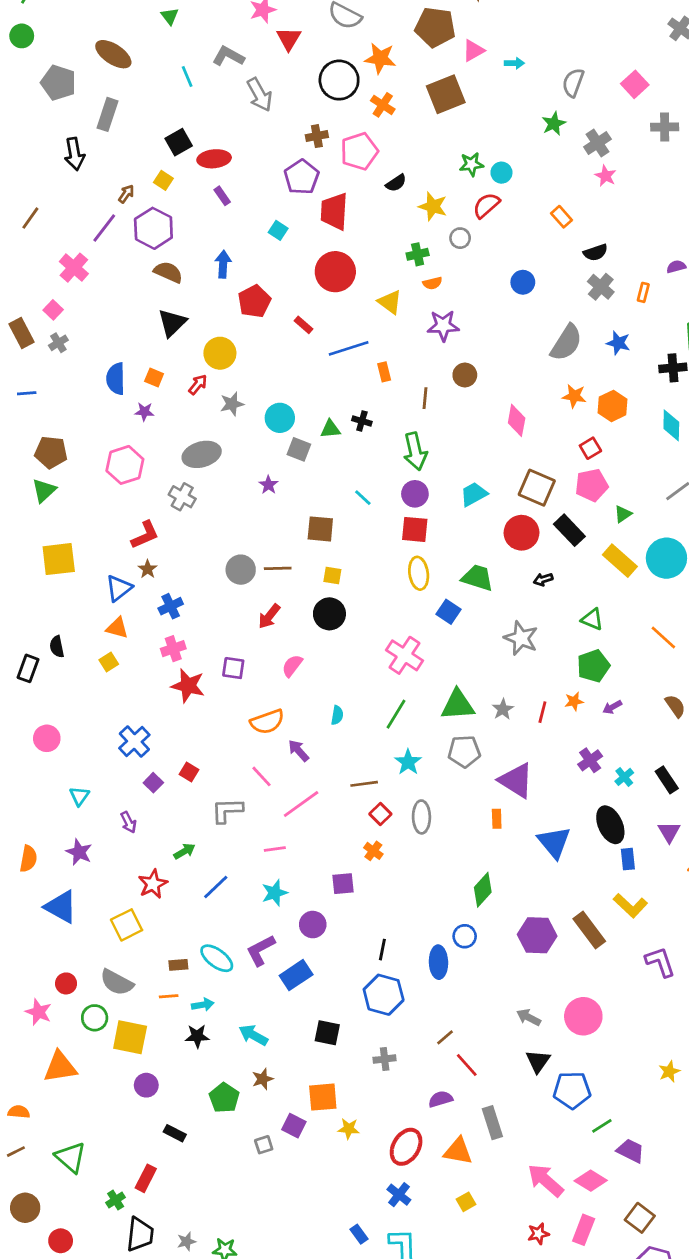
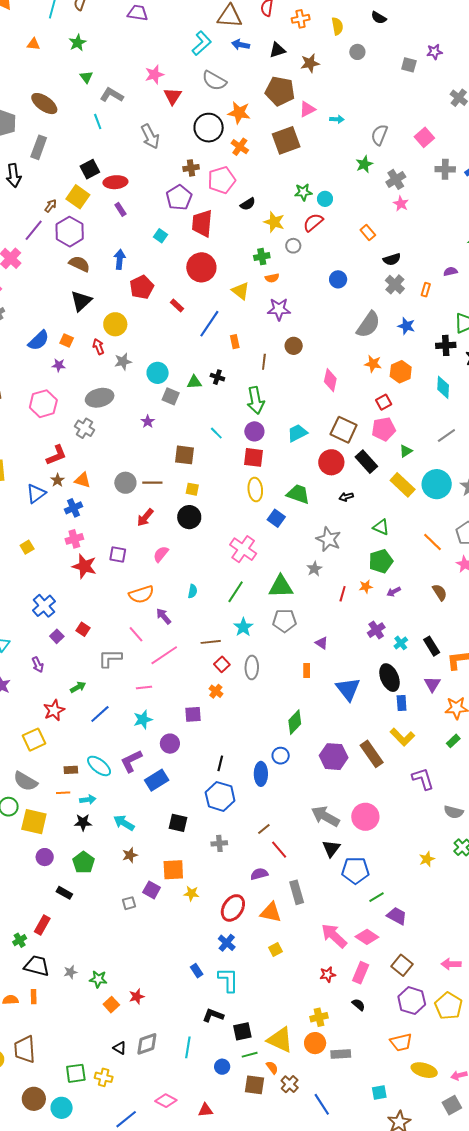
gray L-shape: (228, 56) -> (112, 95), moved
yellow square: (163, 180) -> (78, 197), size x1.6
blue line: (349, 348) -> (209, 324), turned -40
blue semicircle: (116, 379) -> (39, 340), turned -135
red arrow: (198, 385) -> (98, 347), turned -63
orange triangle: (117, 628) -> (83, 480), moved
gray star: (503, 709) -> (314, 569), moved
purple triangle: (516, 780) -> (322, 643), size x0.5
gray arrow: (529, 1017) -> (325, 816), size x1.6
green pentagon: (224, 1098) -> (84, 862), moved
black trapezoid: (140, 1234) -> (37, 966), turned -84

